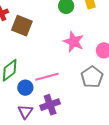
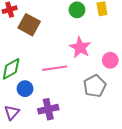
pink line: (47, 77) -> (55, 68), moved
purple triangle: (25, 112) -> (12, 112), moved

